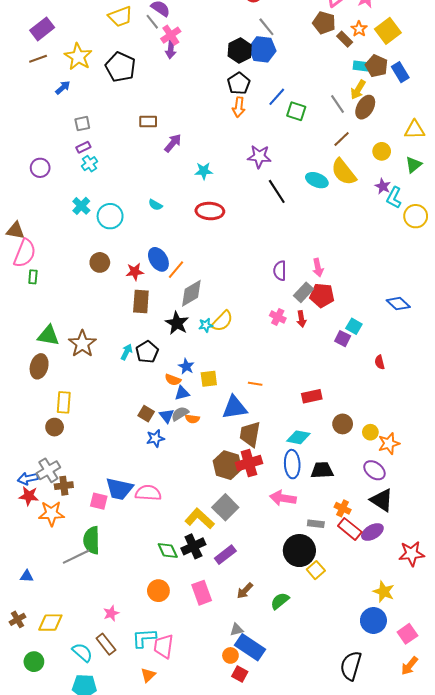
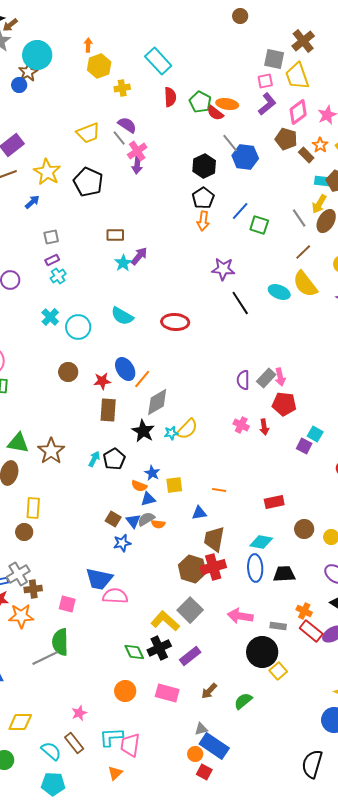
blue hexagon: (262, 49) -> (245, 157), moved
cyan star: (204, 171) -> (123, 263), moved, turned -30
cyan semicircle: (155, 205) -> (122, 316), size x1.6
gray rectangle: (303, 292) -> (266, 378), moved
blue triangle: (235, 408) -> (199, 513), size x0.6
blue trapezoid: (119, 489) -> (99, 579), moved
pink arrow: (283, 498) -> (240, 616), moved
pink rectangle: (202, 593) -> (167, 693), turned -55

